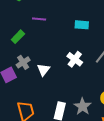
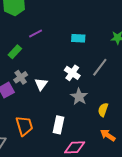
purple line: (39, 19) -> (36, 33), turned -32
gray star: (82, 106) -> (79, 97), moved

